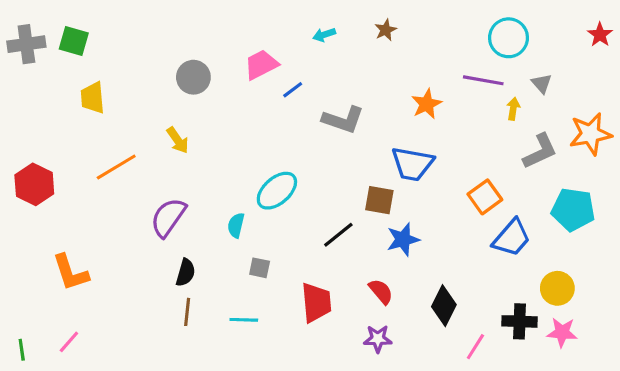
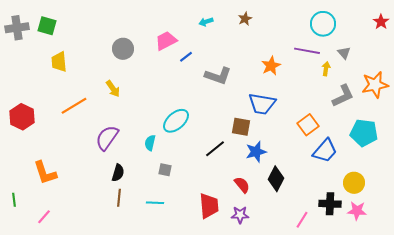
red trapezoid: (316, 302) -> (209, 206), moved
black diamond: (444, 306) -> (276, 179), moved
green line: (22, 350) -> (14, 200), moved

